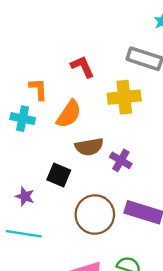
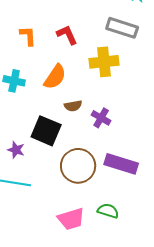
orange L-shape: (38, 89) -> (28, 36), moved
brown semicircle: (89, 147) -> (73, 106), size x0.7
black square: (59, 175) -> (46, 131), size x1.4

